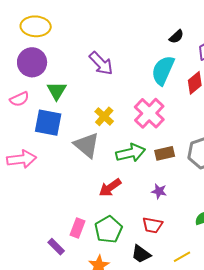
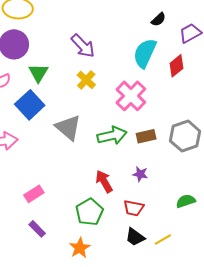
yellow cross: (104, 116) -> (86, 80), moved
blue square: (48, 123) -> (30, 105), turned 36
red arrow: (110, 188) -> (104, 181), moved, turned 95
pink rectangle: (77, 228) -> (34, 194), moved, turned 36
black trapezoid: (141, 254) -> (135, 237), moved

